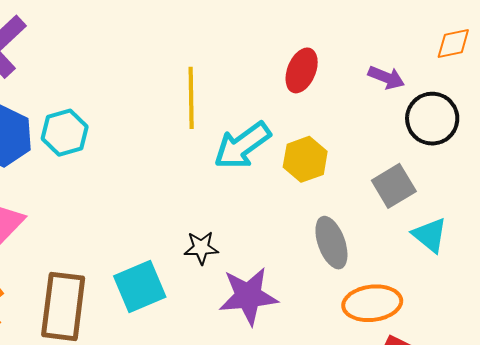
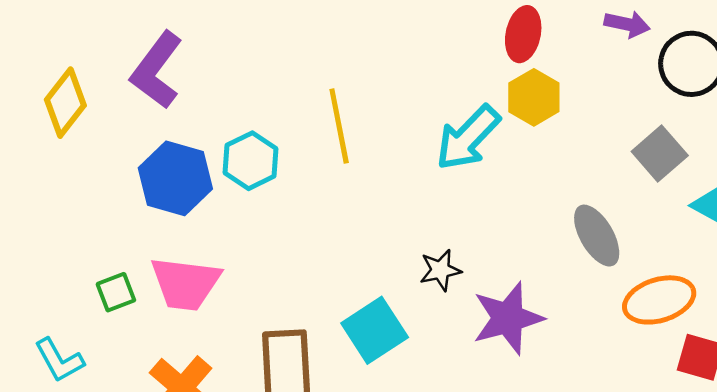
yellow line: (191, 98) -> (339, 126), moved
yellow hexagon: (305, 159) -> (534, 97), moved

